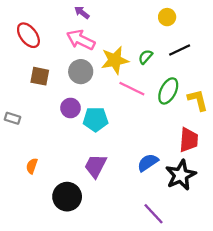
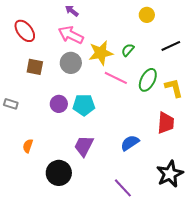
black line: (180, 50) -> (171, 46), moved
purple circle: (70, 108) -> (59, 104), moved
black star: (181, 175) -> (170, 174), moved
purple line: (153, 214) -> (123, 188), moved

